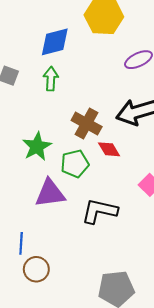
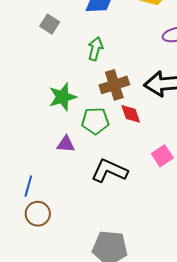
green arrow: (51, 79) -> (95, 49), moved
brown cross: (87, 123) -> (114, 85), turned 32
purple triangle: (50, 193) -> (66, 144), size x0.6

